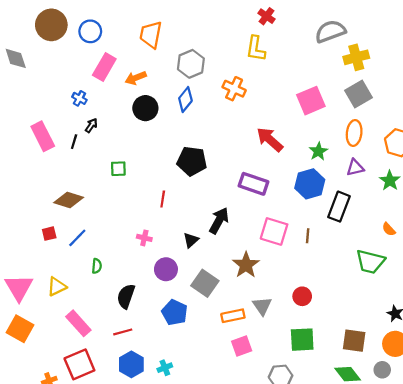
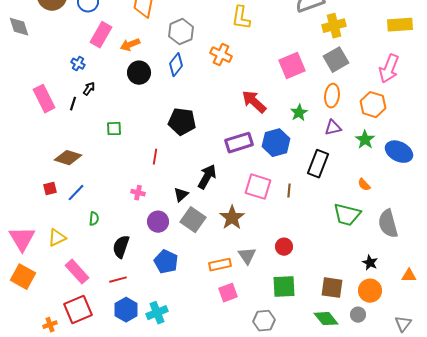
purple rectangle: (254, 184) -> (239, 143), turned -36
blue hexagon: (310, 184) -> (276, 143), moved
gray square: (205, 283) -> (193, 220), moved
cyan cross: (165, 368) -> (157, 313), size x1.5

